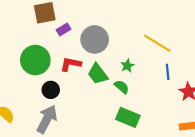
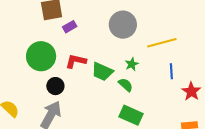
gray circle: (95, 39) -> (123, 25), moved
yellow line: (157, 43) -> (162, 43), turned -48
green trapezoid: (98, 74) -> (102, 72), turned -30

